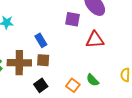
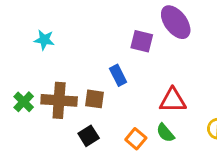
blue rectangle: (41, 40) -> (118, 75), moved
red triangle: (95, 40) -> (173, 100), moved

